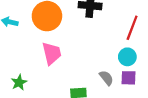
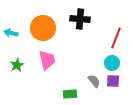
green star: (19, 82) -> (17, 65), moved

